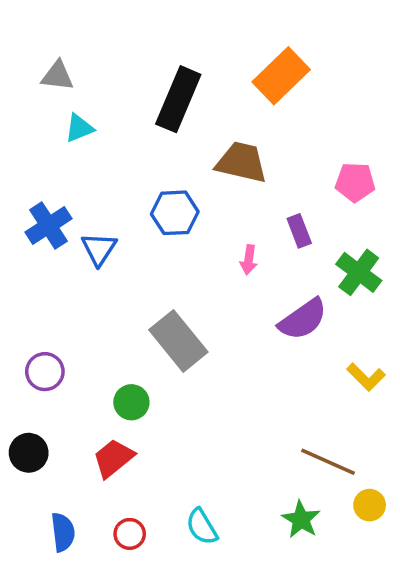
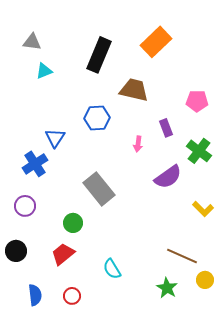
blue cross: (48, 225) -> (35, 164), moved
cyan semicircle: (202, 527) -> (112, 269), moved

